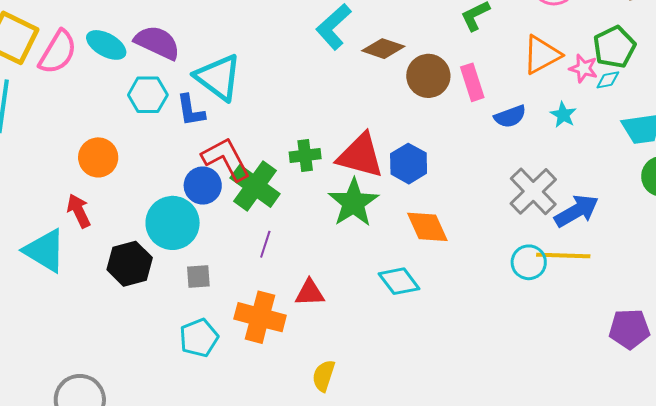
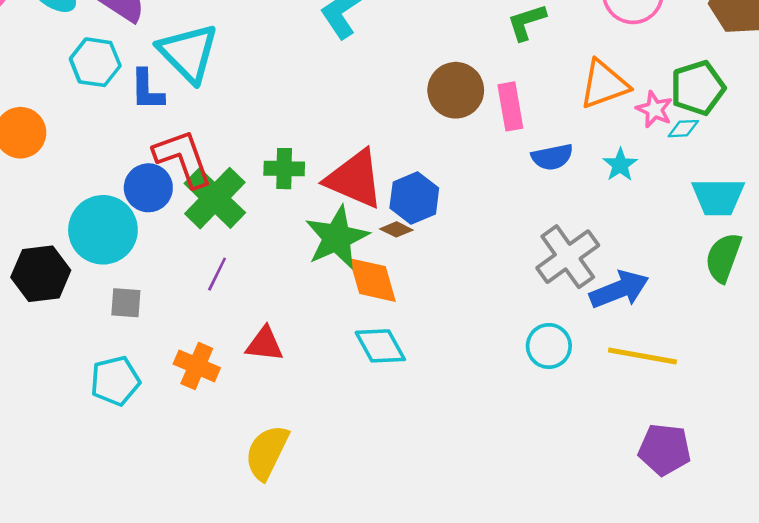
brown diamond: (383, 49) -> (396, 229), moved, size x0.6
orange diamond: (427, 227) -> (373, 280), moved
yellow line: (563, 256) -> (642, 356), moved
orange cross: (260, 317) -> (197, 366), size x0.7
yellow semicircle: (324, 376) -> (267, 452), size x1.4

